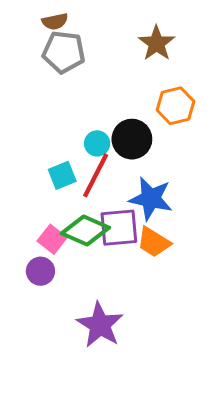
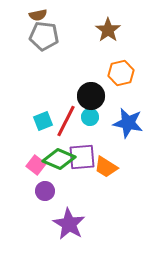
cyan circle: (97, 143) -> (90, 117), moved
blue star: (151, 199) -> (128, 123), moved
purple circle: (40, 271) -> (45, 191), moved

